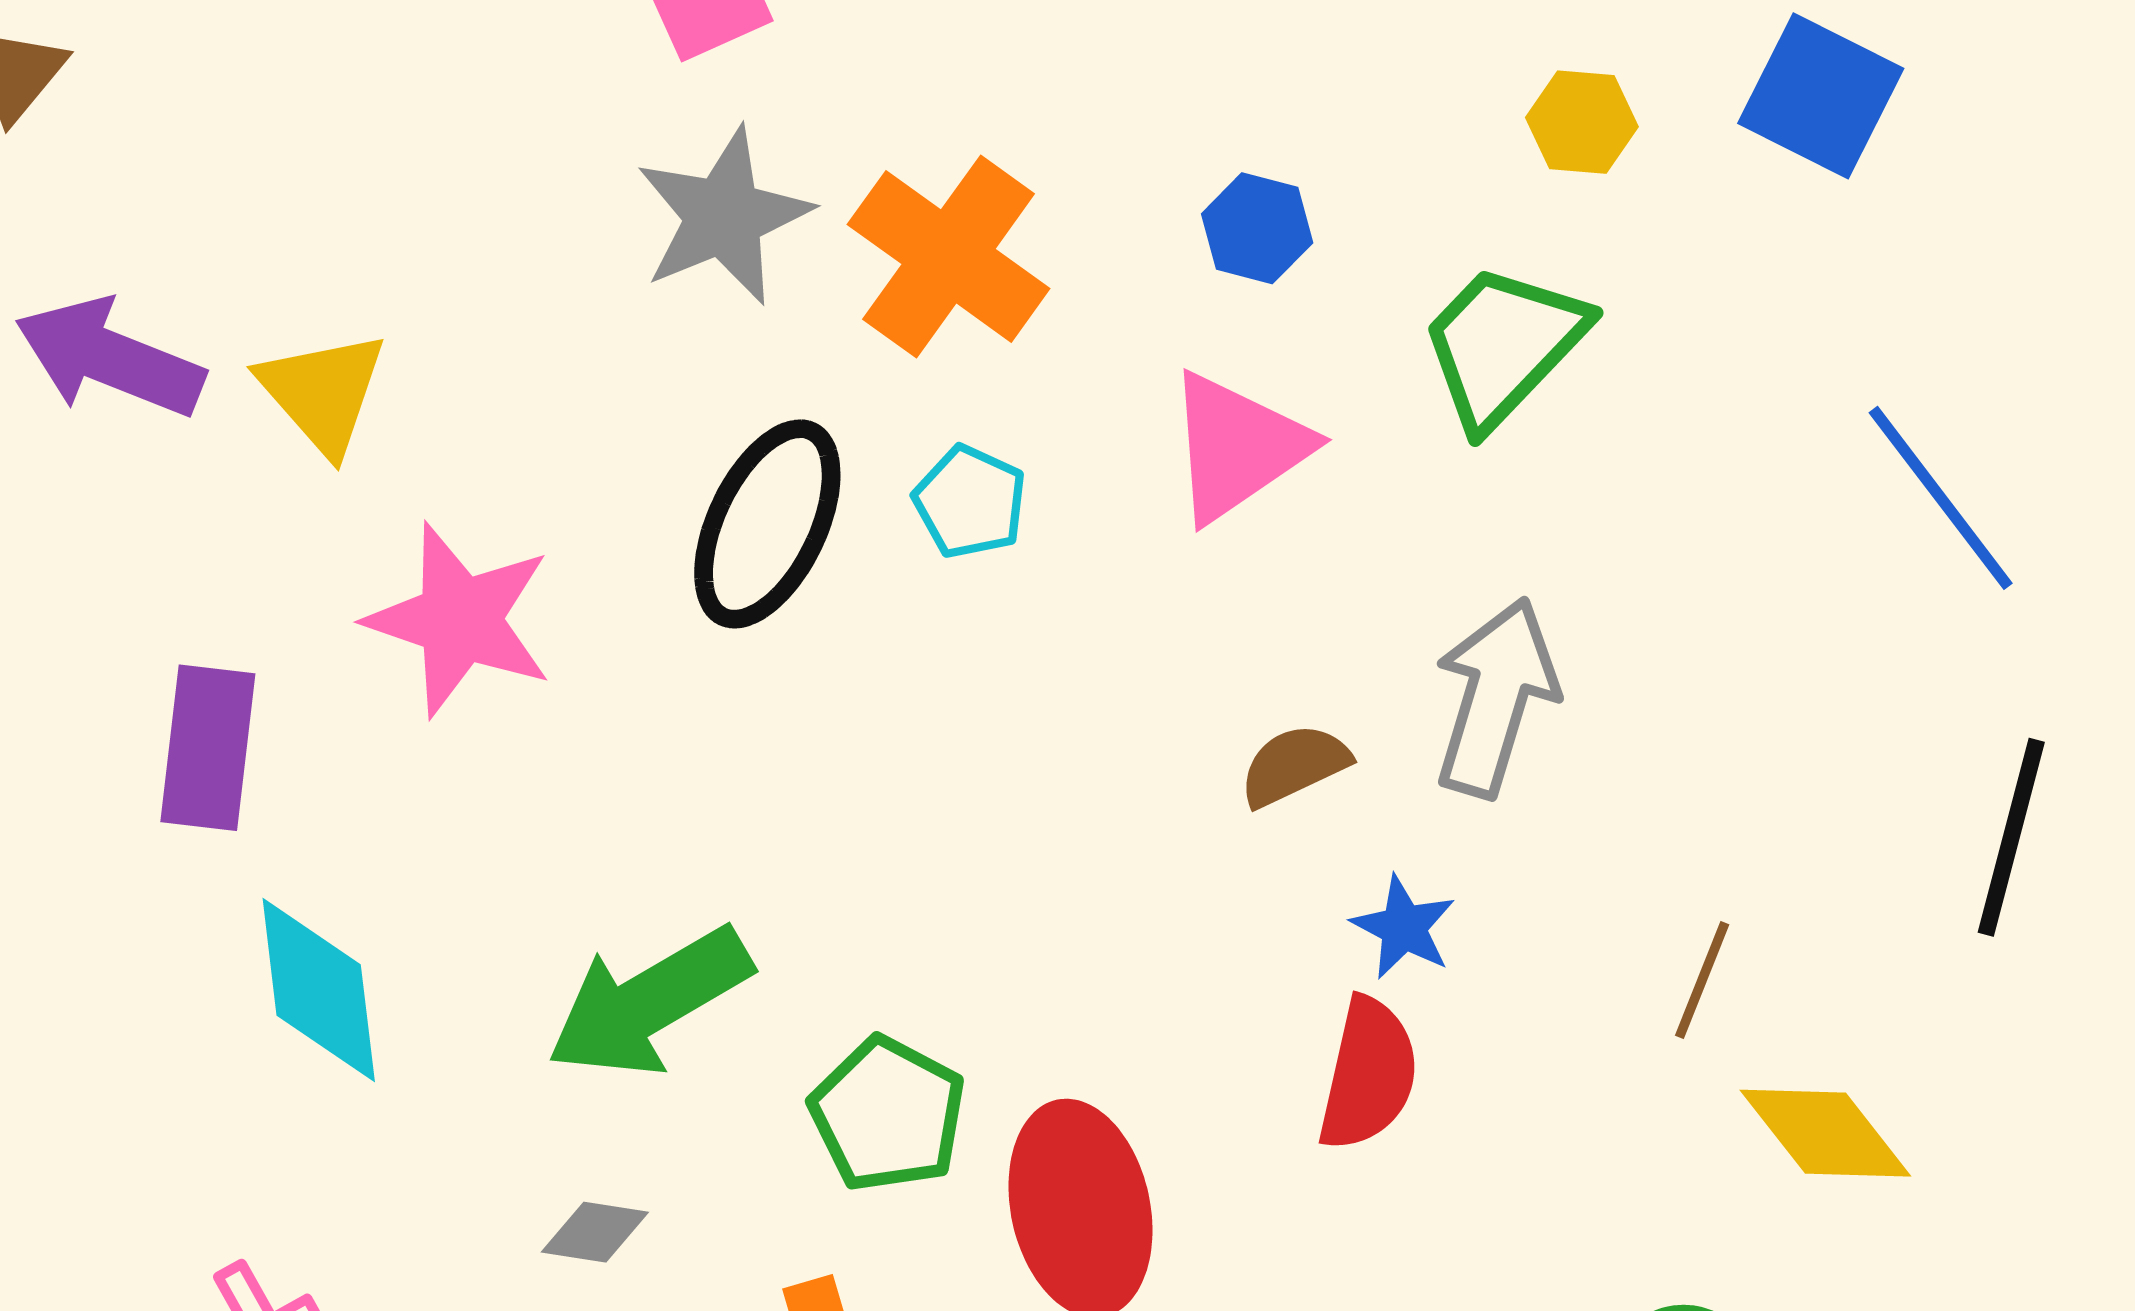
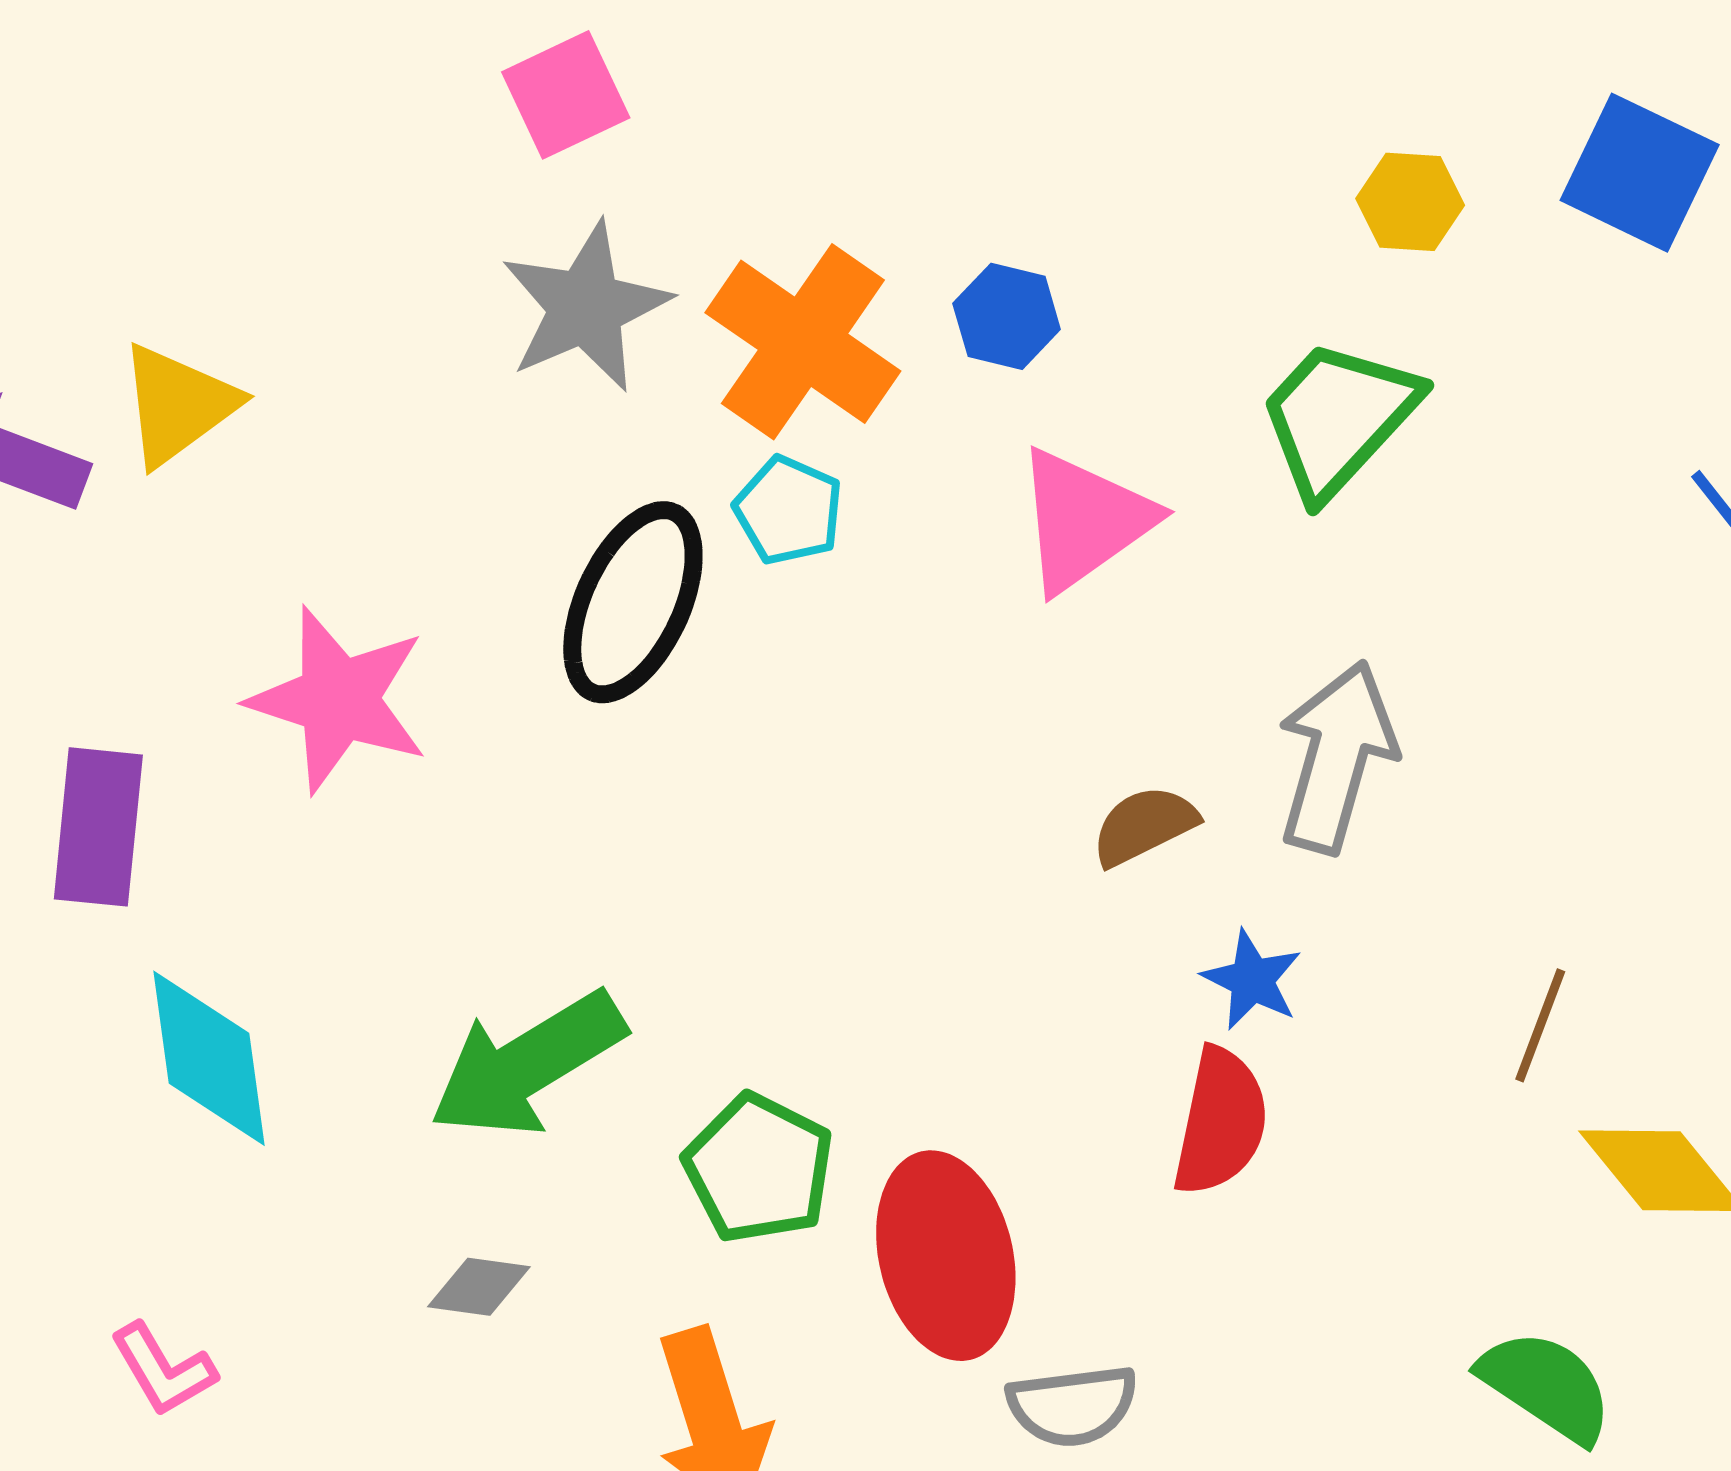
blue hexagon: (1257, 228) -> (1007, 316), moved
yellow triangle: (323, 392) -> (178, 405), moved, turned 36
cyan pentagon: (970, 502) -> (789, 510), moved

